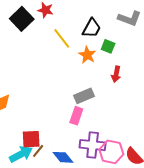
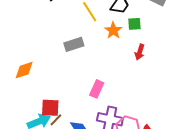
green square: (108, 46) -> (134, 24), turned -32
gray rectangle: (84, 96) -> (74, 44), moved

